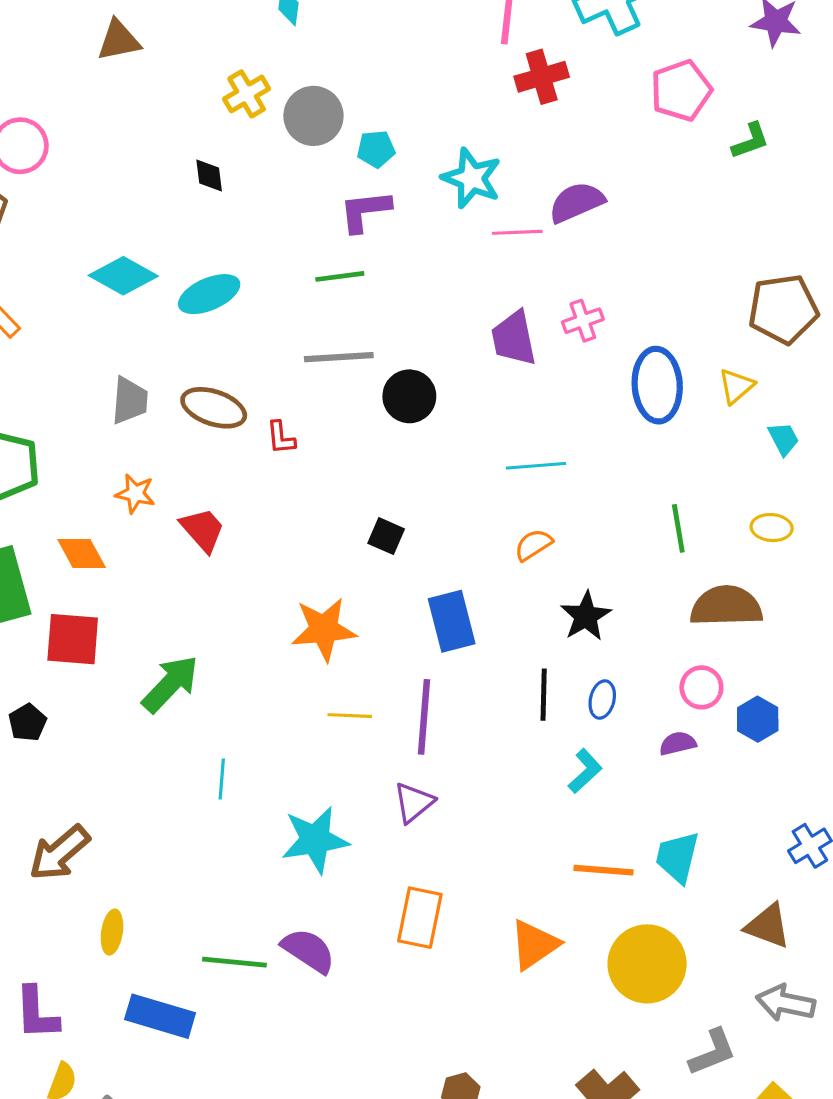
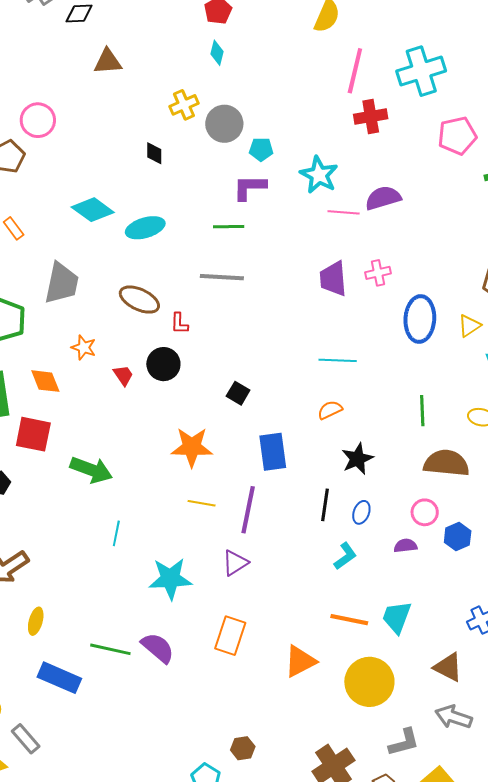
black circle: (409, 396) -> (163, 364), moved
gray trapezoid: (130, 400) -> (62, 283), moved, size x1.4
red trapezoid: (203, 530) -> (123, 375), size x0.7
green arrow: (170, 684) -> (91, 470), turned 60

